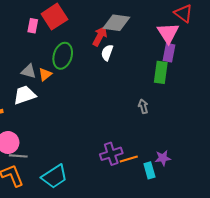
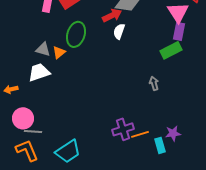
red arrow: (100, 36) -> (112, 15), turned 36
green rectangle: (161, 72) -> (171, 50), turned 55

